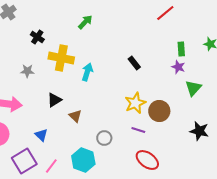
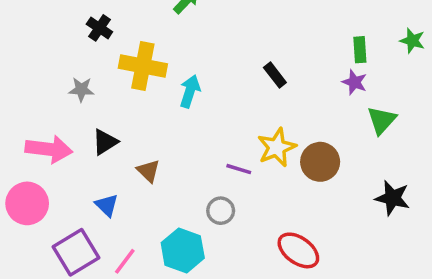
black triangle: (54, 100) -> (105, 142), moved
brown triangle: (75, 116) -> (148, 171), moved
purple line: (138, 130) -> (239, 169), moved

